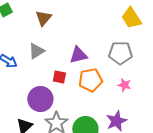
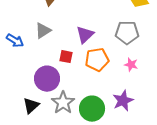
purple triangle: (78, 55) -> (85, 35), turned -30

